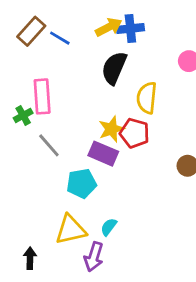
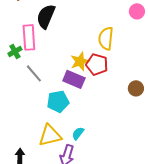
black semicircle: (114, 68) -> (46, 16), moved

